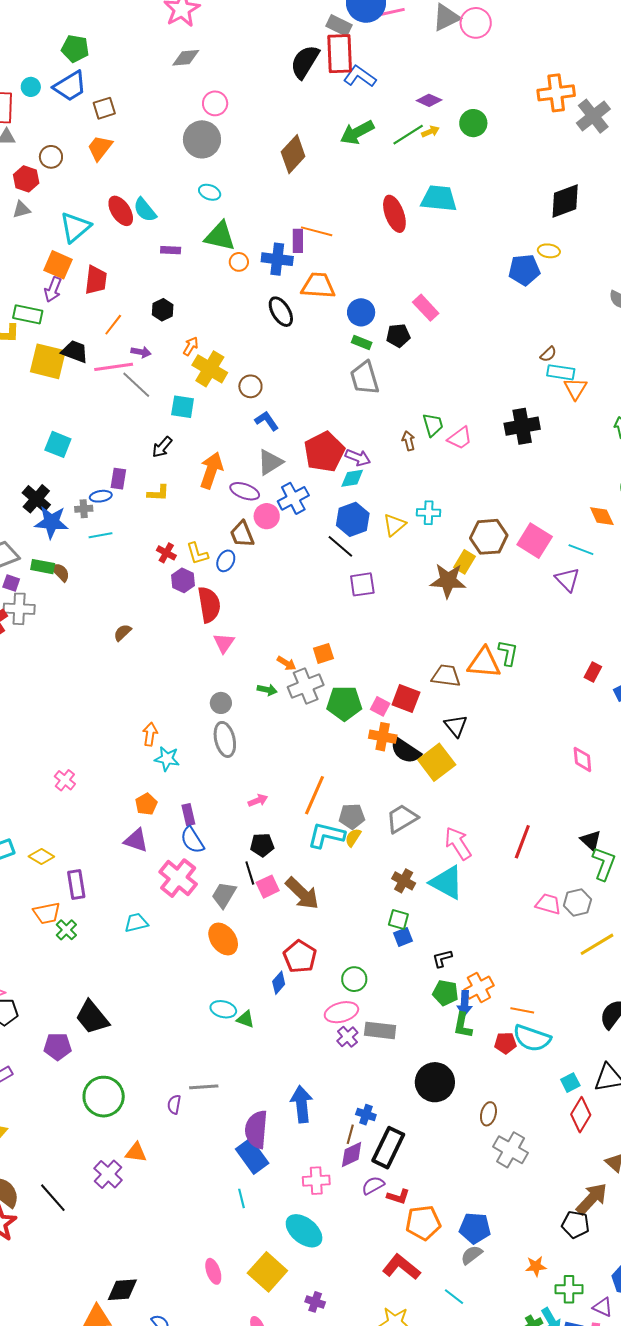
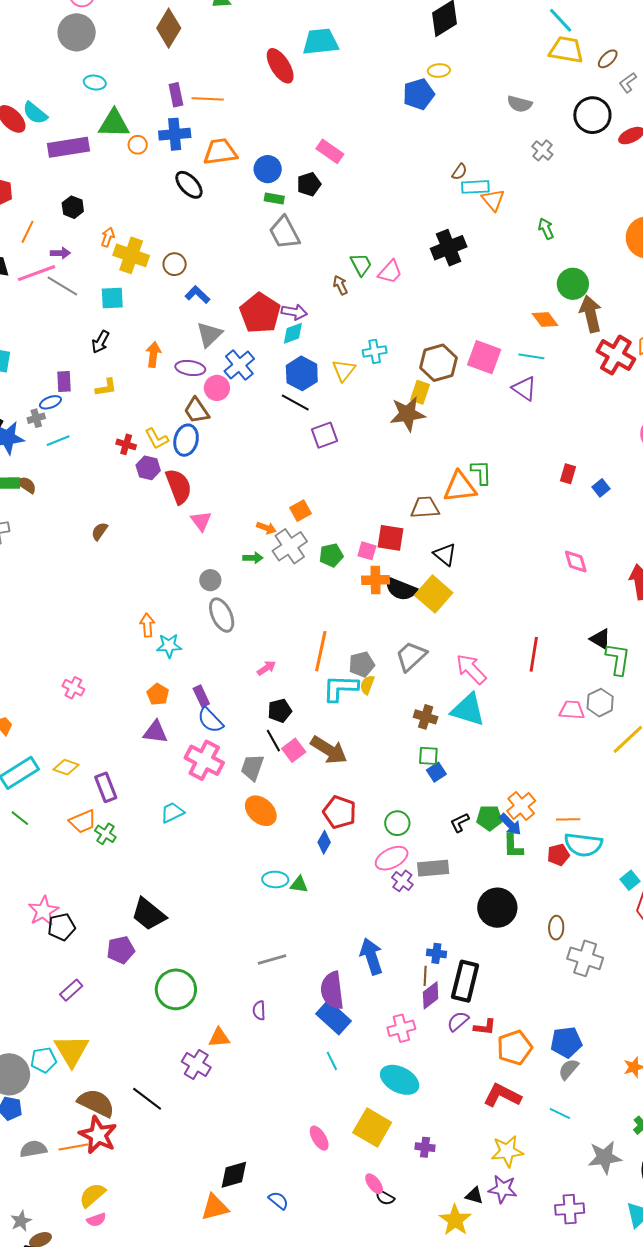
purple rectangle: (298, 241) -> (176, 95), moved
purple rectangle: (171, 250) -> (68, 147), size x2.0
orange arrow: (211, 470) -> (153, 354), size x0.7
blue ellipse: (226, 561) -> (186, 440), size x1.4
green pentagon: (344, 703) -> (331, 555), size x0.7
black L-shape: (442, 958) -> (460, 823), moved
blue arrow: (465, 1003) -> (510, 824), turned -35
purple semicircle: (174, 1104) -> (259, 1010), moved

